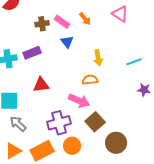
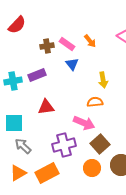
orange circle: (72, 146) -> (92, 168), moved

